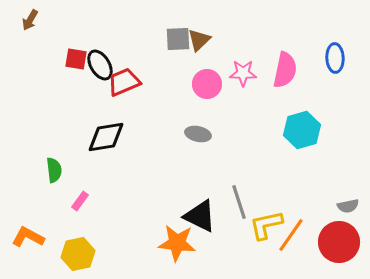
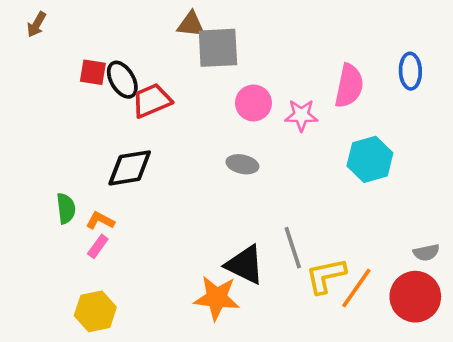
gray square: (178, 39) -> (218, 48), size x1.4
brown triangle: (199, 40) -> (191, 25), moved, turned 50
pink star: (243, 73) -> (301, 115), moved
orange L-shape: (28, 237) -> (100, 221), moved, size x0.7

